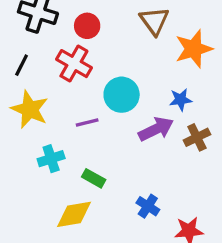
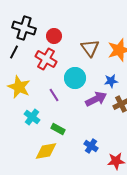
brown triangle: (154, 21) -> (90, 48), moved
black line: (22, 65) -> (14, 52), moved
purple line: (87, 123) -> (54, 95), turned 72
cyan cross: (51, 159) -> (32, 117), turned -35

